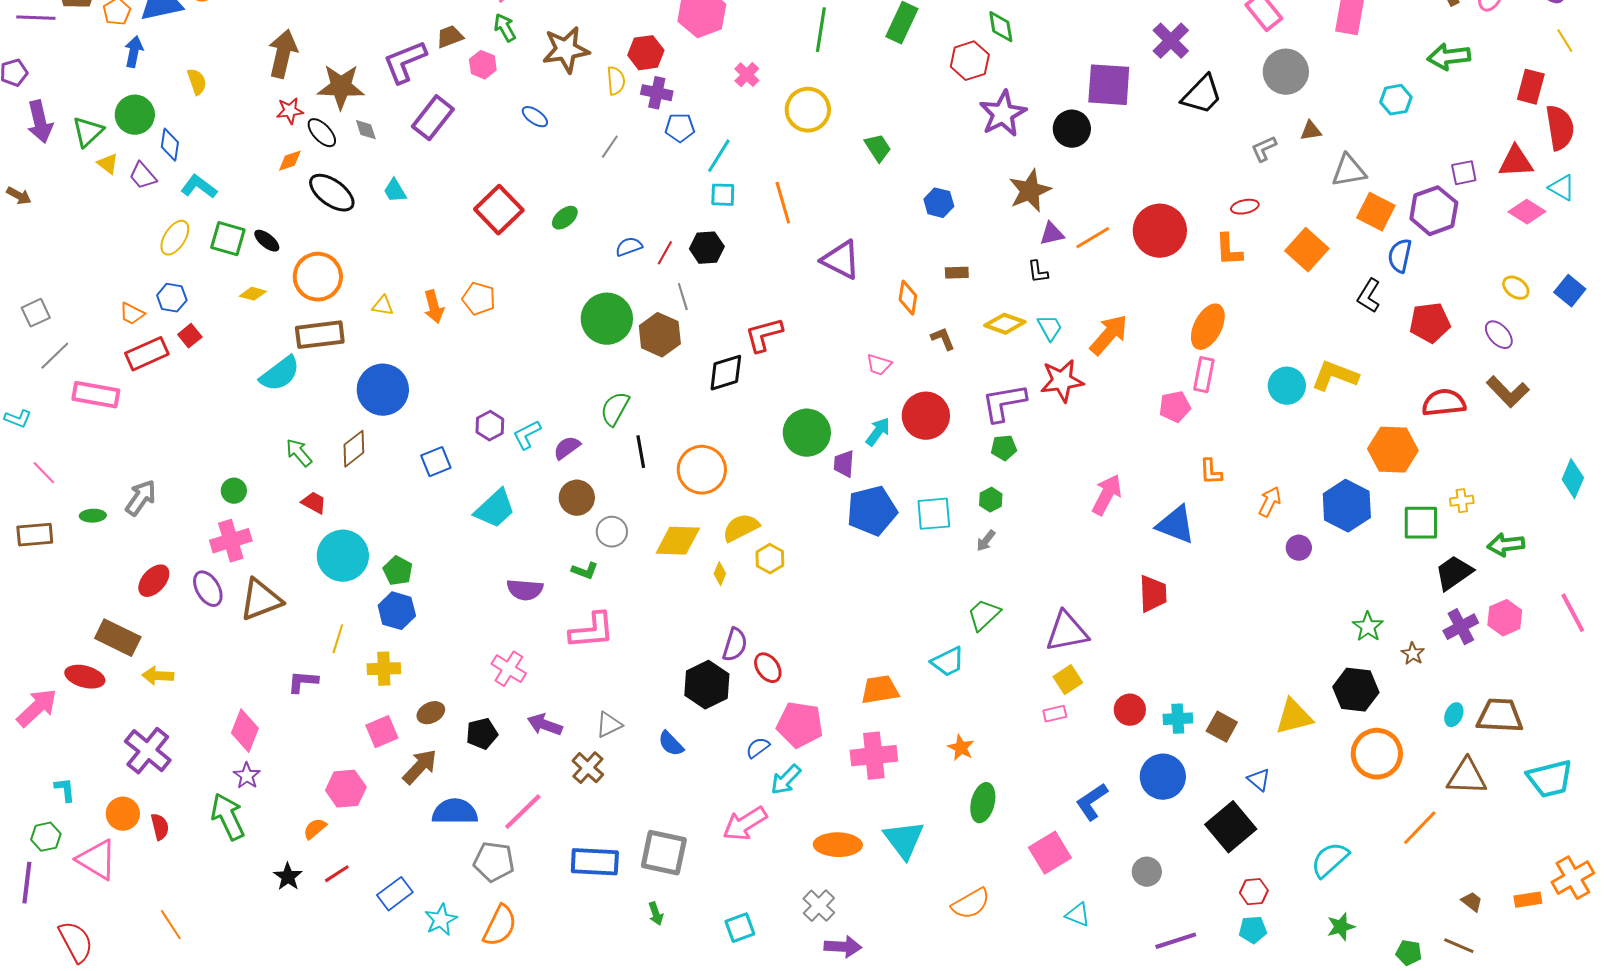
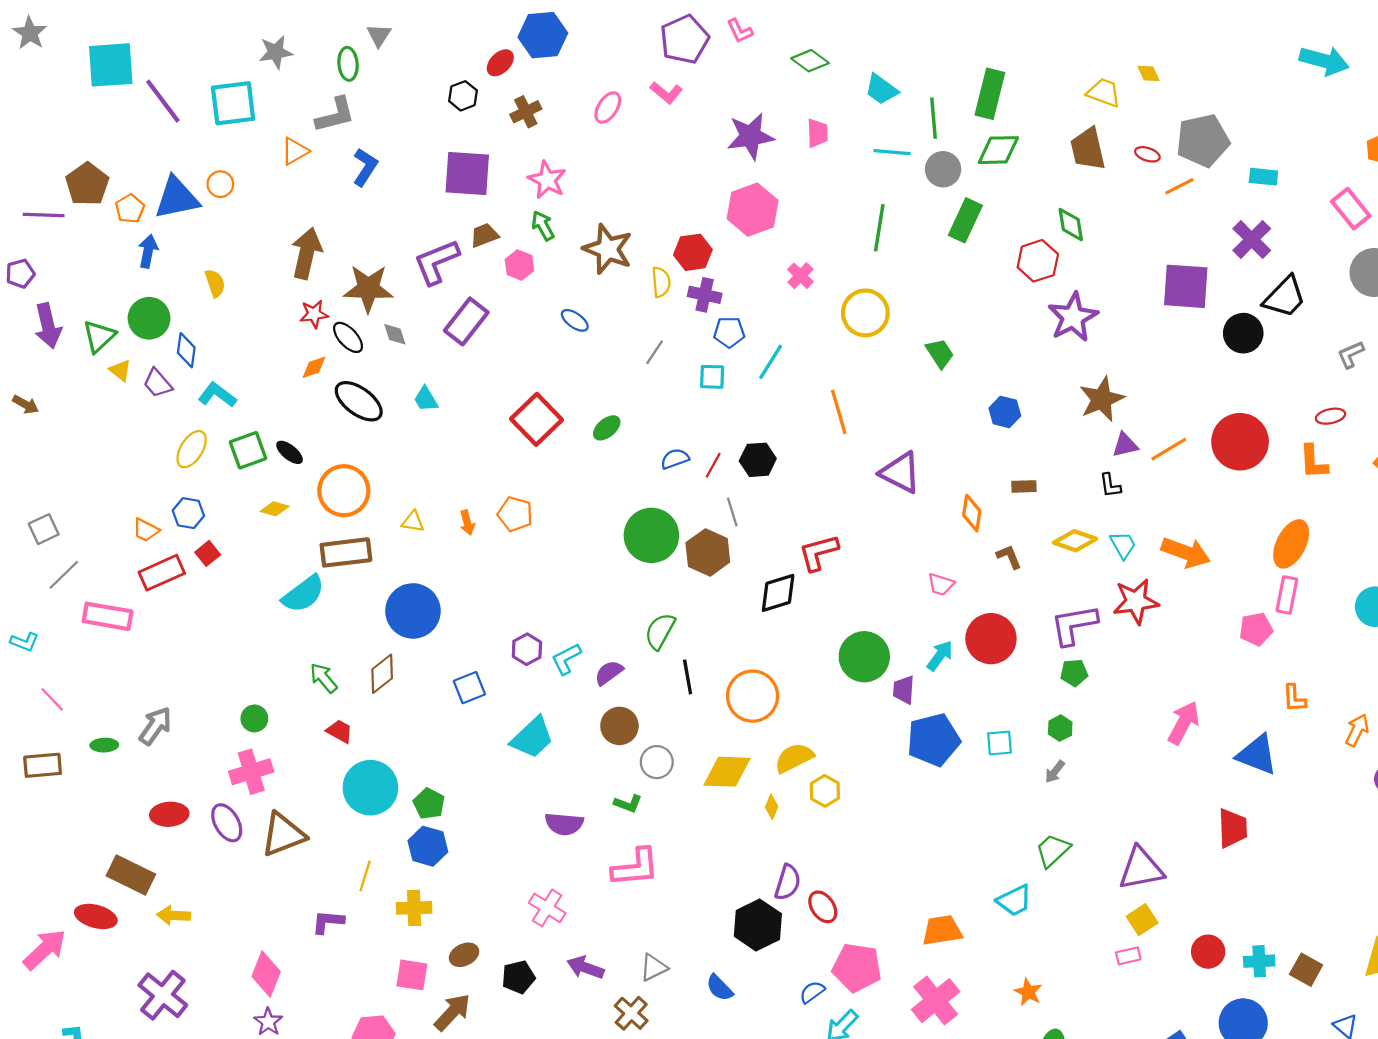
brown star: (566, 50) -> (608, 249), turned 30
black circle: (1072, 129) -> (1243, 333), moved
cyan square: (723, 195) -> (712, 377), moved
green square: (228, 239) -> (248, 450), turned -36
orange arrow: (434, 307) -> (467, 523), size x0.7
orange arrow: (1109, 335) -> (1186, 552), turned 69
cyan square: (934, 514) -> (999, 743), size x0.7
red ellipse: (154, 581) -> (169, 814), turned 44
pink square: (382, 732) -> (412, 975), turned 32
pink cross: (874, 756) -> (936, 1001), turned -33

